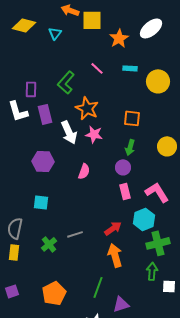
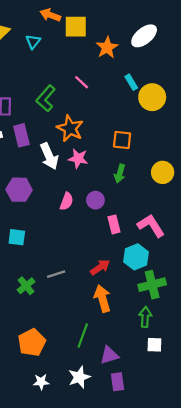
cyan rectangle: (130, 68) -> (131, 82), moved, turned 56
purple circle: (123, 167) -> (95, 200), moved
white square: (169, 286) -> (154, 345), moved

